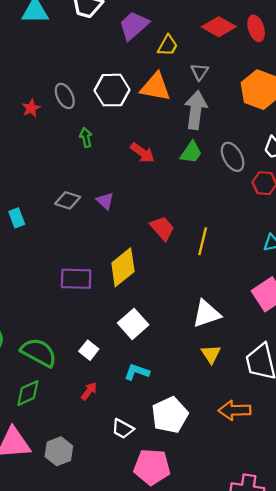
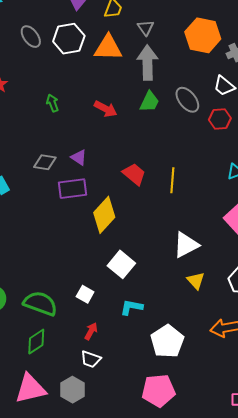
white hexagon: (112, 90) -> (69, 39), moved
gray ellipse: (65, 96) -> (31, 37), moved
purple rectangle: (76, 279) -> (73, 189), moved
white trapezoid: (123, 429) -> (91, 359), moved

